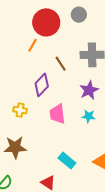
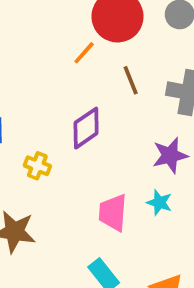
brown line: (61, 64) -> (131, 80), moved
pink trapezoid: (57, 114) -> (113, 213), moved

